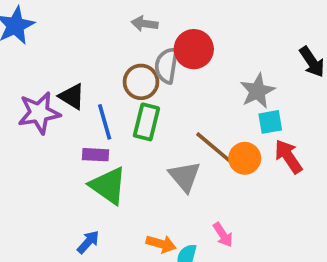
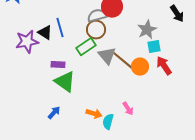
gray semicircle: (166, 66) -> (97, 16), turned 66
brown circle: (141, 82) -> (96, 30), moved
blue line: (105, 122) -> (60, 28), moved
green rectangle: (146, 122) -> (86, 47), turned 42
gray triangle: (185, 177) -> (107, 56), moved

